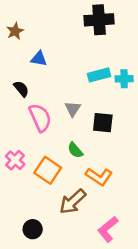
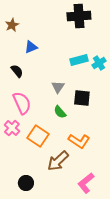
blue triangle: (39, 59) -> (31, 47), turned -32
cyan cross: (124, 79) -> (99, 63), turned -32
pink semicircle: (40, 118) -> (22, 103), moved
green semicircle: (75, 150) -> (60, 112), moved

